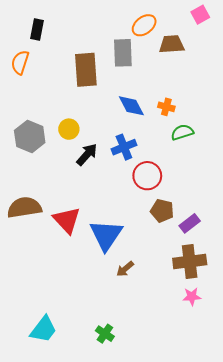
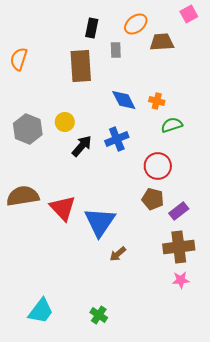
black rectangle: (37, 29) -> (92, 28), moved
gray rectangle: (123, 53) -> (116, 50), size x0.6
red circle: (147, 176) -> (158, 166), moved

